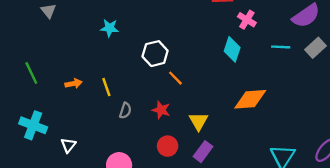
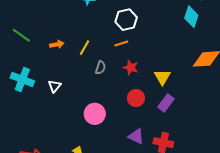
green line: (31, 73) -> (21, 35), turned -30
orange line: (175, 78) -> (121, 44), moved, turned -64
yellow line: (106, 87) -> (85, 48), turned 49
white triangle: (68, 145) -> (55, 86), moved

